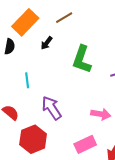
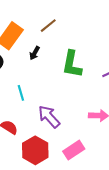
pink rectangle: (85, 144) -> (74, 150), moved

